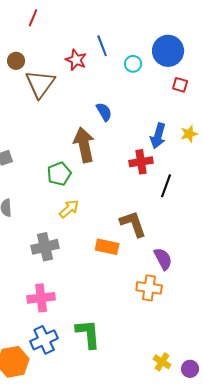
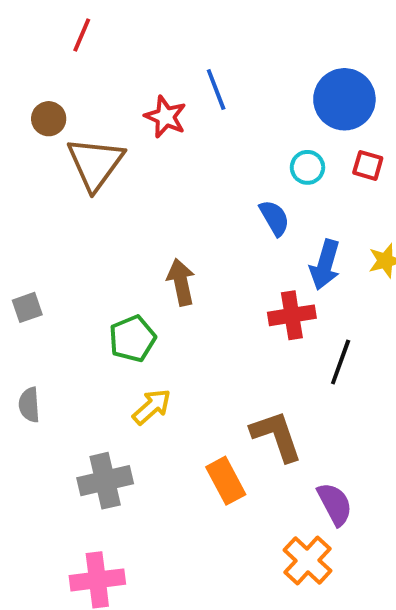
cyan circle: (133, 64) -> (307, 167), moved
blue semicircle: (104, 112) -> (274, 218), moved
brown arrow: (84, 145) -> (181, 282), size x0.7
orange rectangle: (107, 247) -> (226, 481), turned 50
orange cross: (149, 288) -> (307, 560), turned 35

